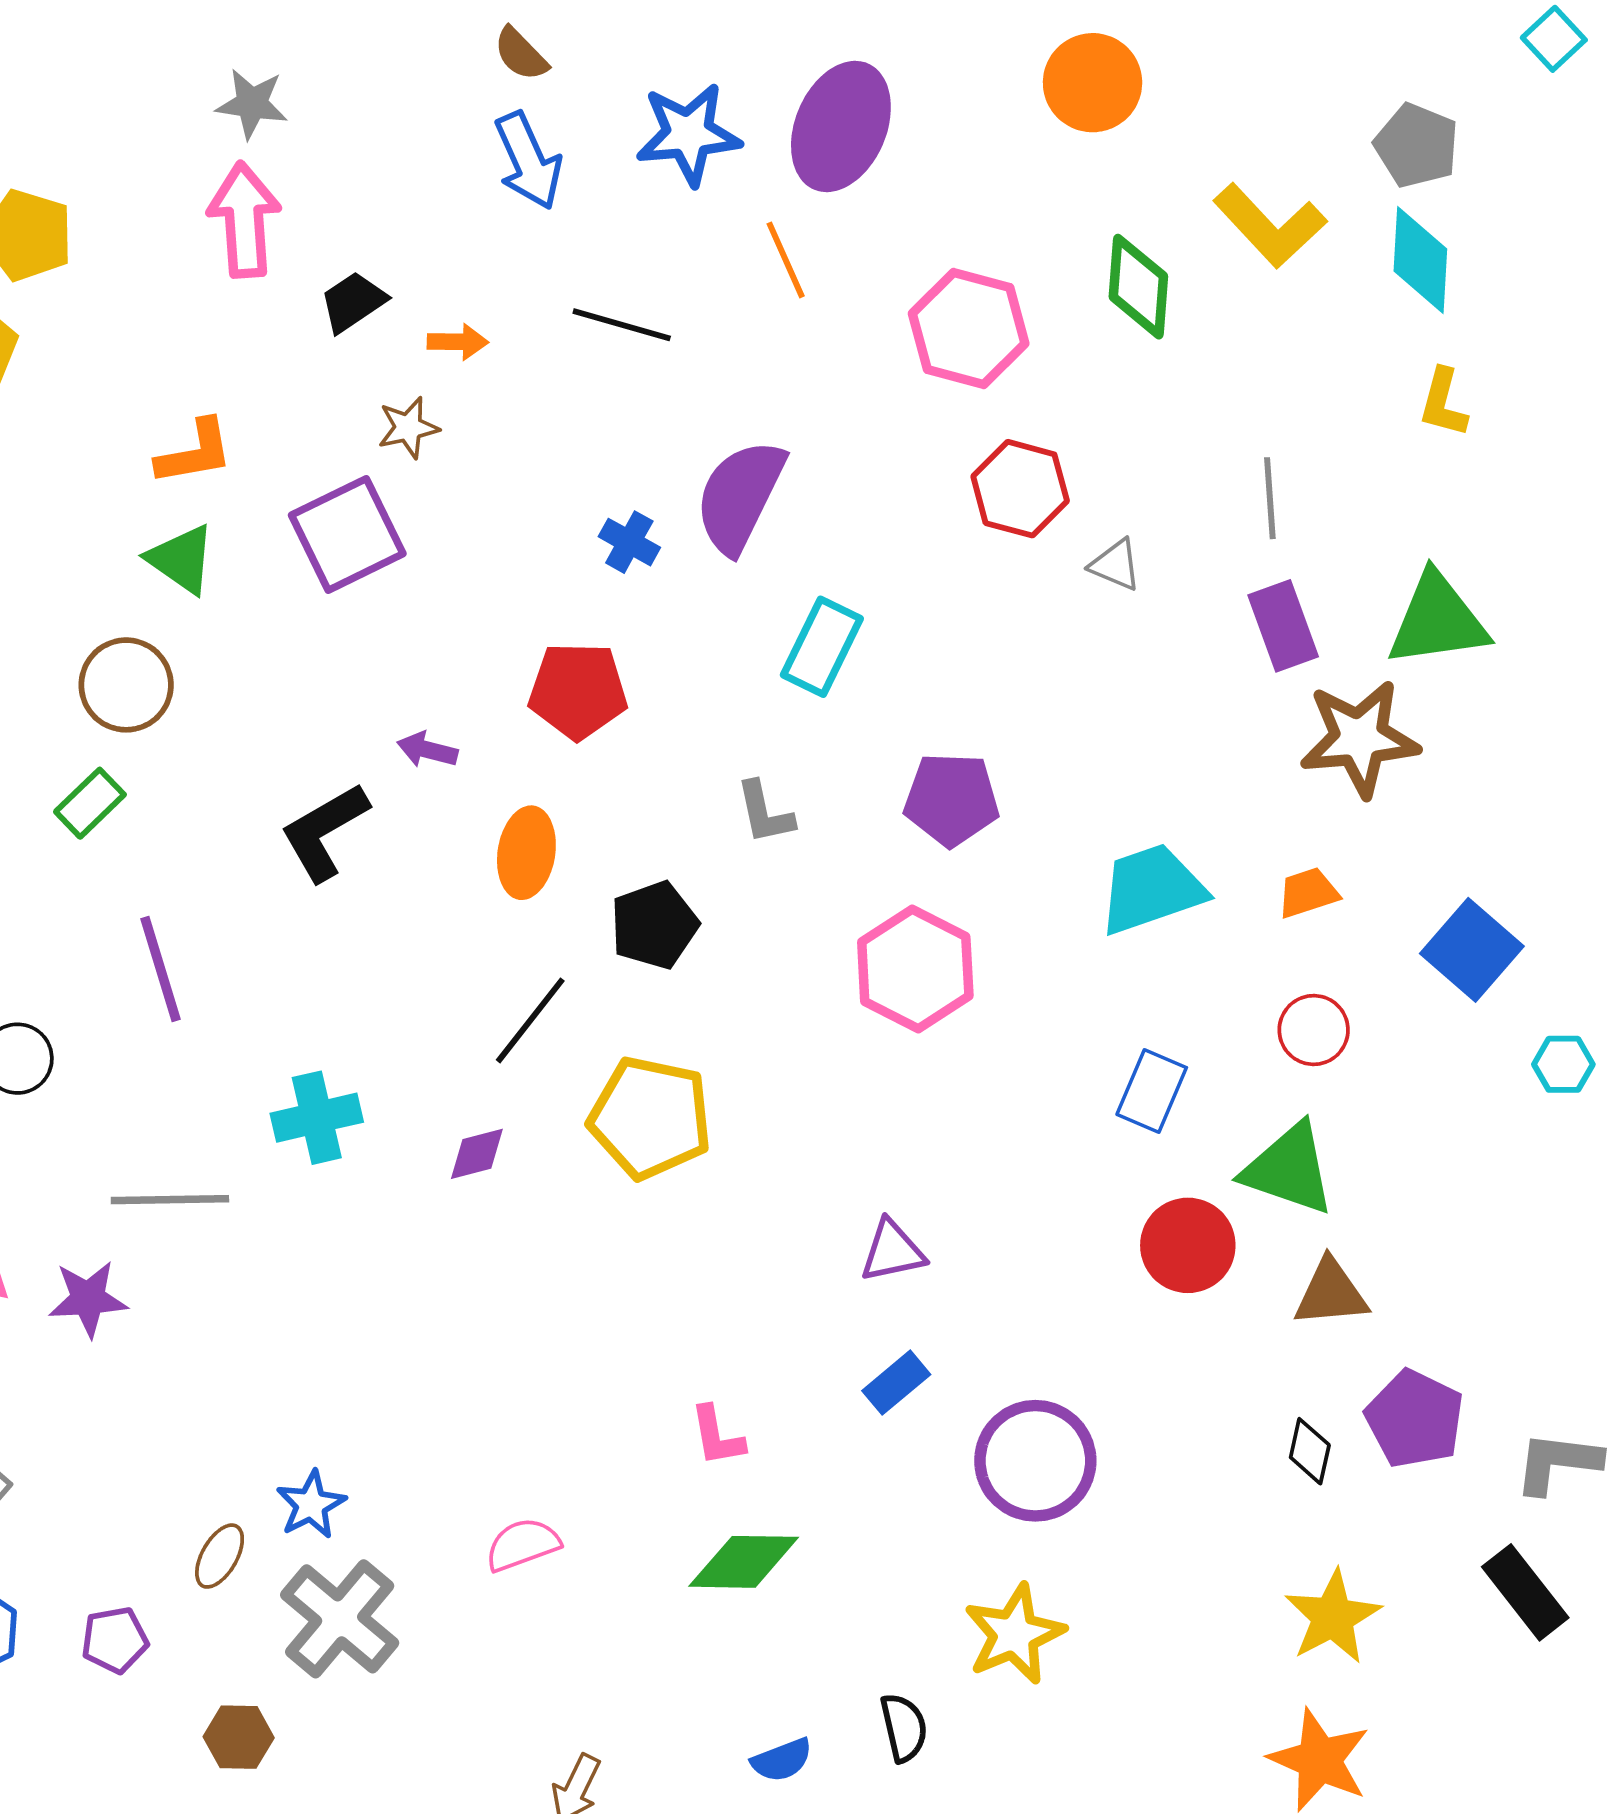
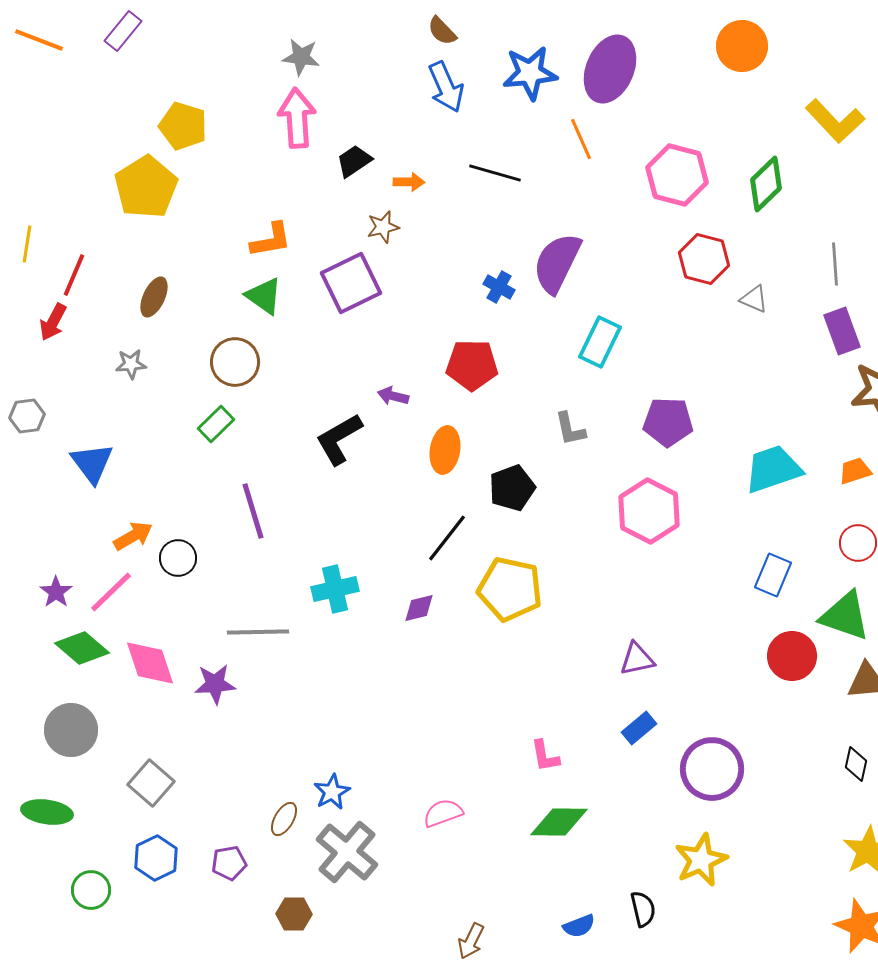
green diamond: (1138, 287) -> (766, 184), moved, turned 42

